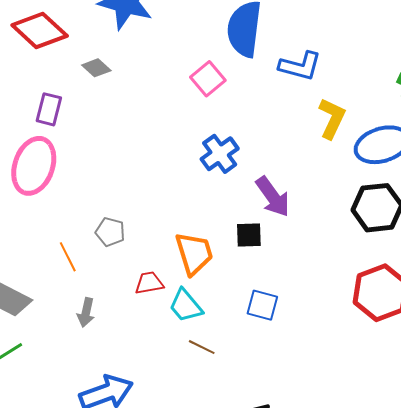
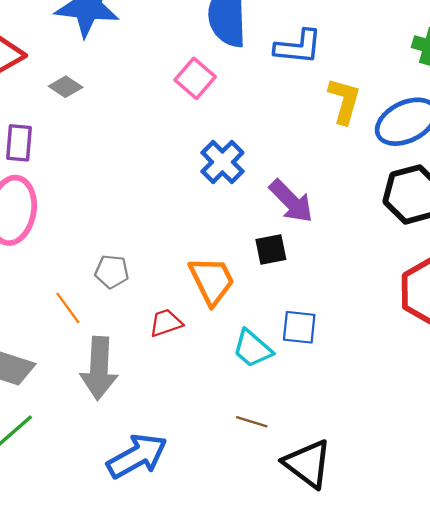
cyan trapezoid: (186, 306) -> (252, 349), moved
gray arrow: (86, 312) -> (99, 368), size x1.8
brown line: (202, 347) -> (252, 422), moved

